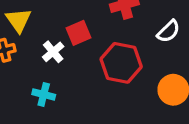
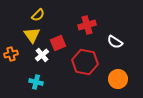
yellow triangle: (18, 20) -> (32, 35), moved
white semicircle: (169, 31) -> (115, 42), turned 77

